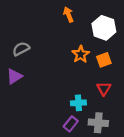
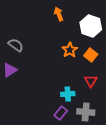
gray semicircle: (21, 49) -> (16, 45), turned 63
orange square: (104, 60) -> (91, 55), turned -32

